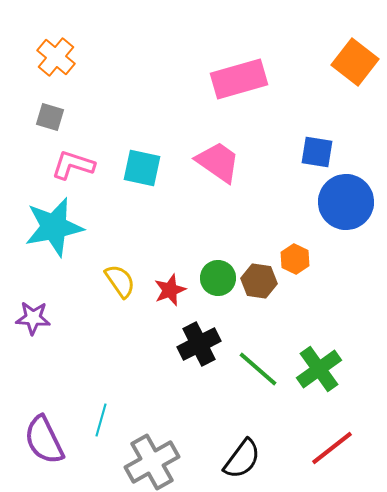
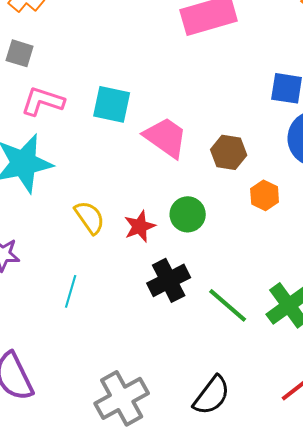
pink trapezoid: (218, 162) -> (166, 137), moved
brown hexagon: (259, 281) -> (229, 152), moved
cyan line: (101, 420) -> (71, 291), moved

